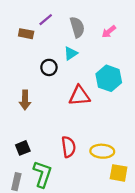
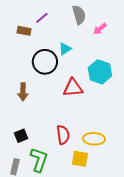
gray semicircle: (77, 27) -> (79, 15), moved
black circle: (49, 67) -> (45, 62), size x1.6
yellow square: (119, 173) -> (80, 159), moved

